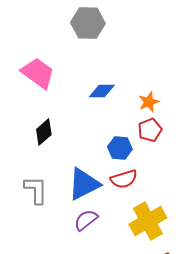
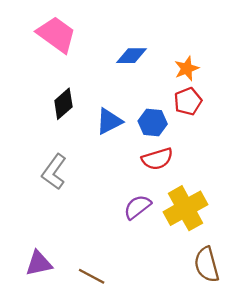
blue triangle: (84, 184) -> (109, 121), moved, size x0.7
gray L-shape: (36, 190) -> (54, 172), turned -144
purple semicircle: (86, 220) -> (137, 207), moved

